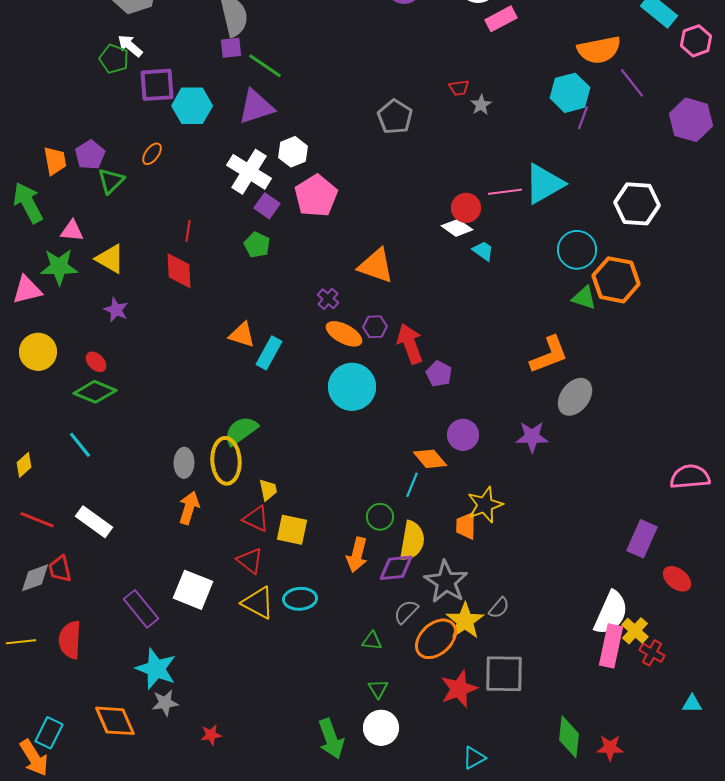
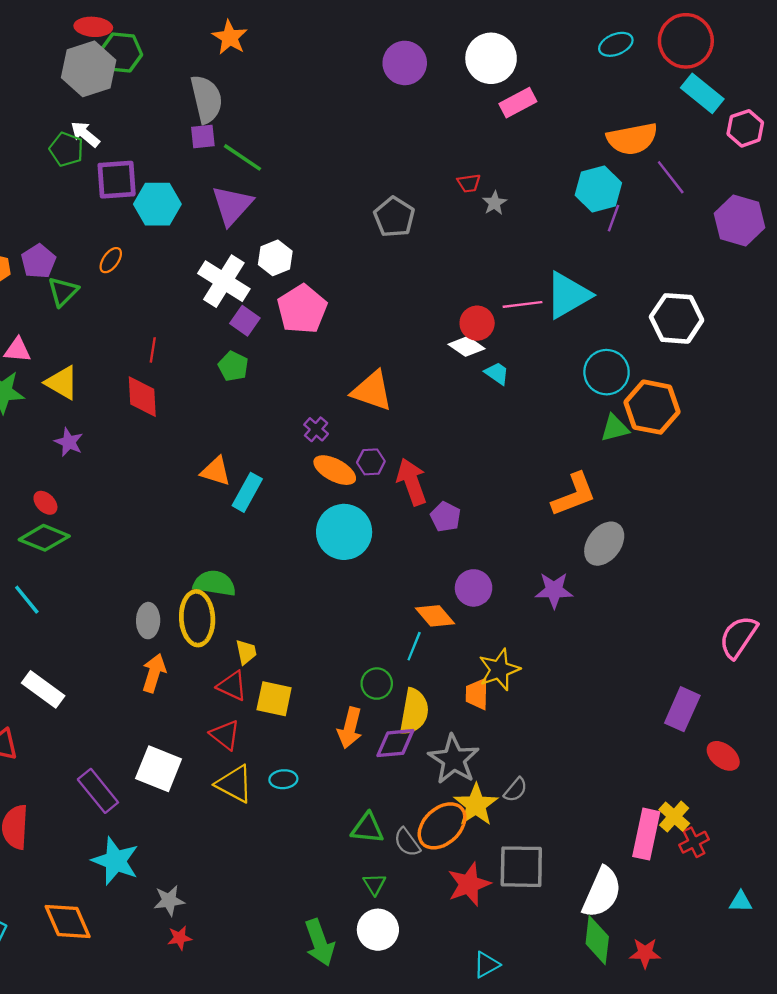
purple triangle: (256, 107) -> (232, 205), turned -30
green triangle: (584, 298) -> (615, 428), turned -32
green semicircle: (241, 431) -> (215, 583), turned 45
pink semicircle: (690, 477) -> (738, 637), turned -51
cyan ellipse: (300, 599) -> (283, 779), size x0.7
gray semicircle: (406, 612) -> (407, 842), moved, turned -80
white semicircle: (611, 613) -> (602, 892), moved
green triangle: (372, 641) -> (367, 828), size x1.4
red cross: (652, 653) -> (694, 842), turned 35
gray star: (165, 703) -> (169, 901), moved

